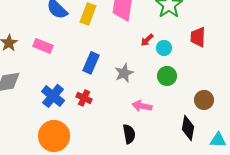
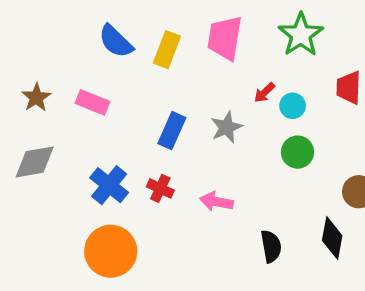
gray star: (124, 73) -> (226, 127), moved
pink arrow: (142, 106) -> (217, 202), moved
black semicircle: (129, 134) -> (271, 246), moved

